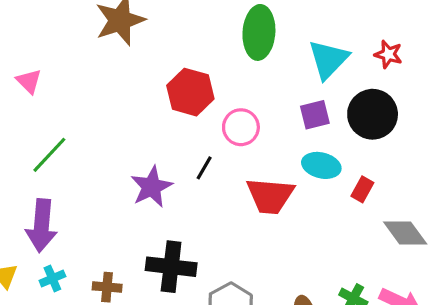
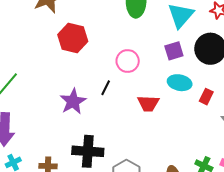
red hexagon: (190, 92) -> (73, 38), moved
red trapezoid: (270, 196) -> (148, 103), size x0.7

